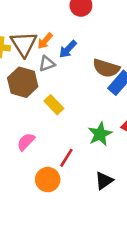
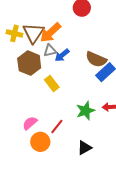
orange arrow: (45, 41) -> (50, 33), size x1.6
blue arrow: (68, 49) -> (62, 55), moved
pink semicircle: (26, 142) -> (30, 123), moved

